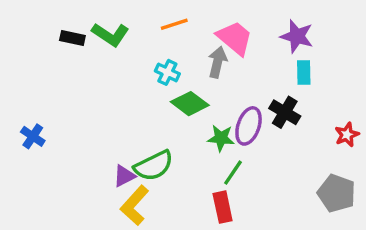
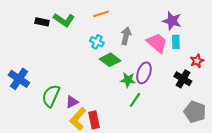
pink trapezoid: (235, 38) -> (157, 43), moved
black cross: (285, 112) -> (183, 79), moved
red star: (347, 135) -> (197, 61), moved
blue cross: (33, 136) -> (19, 79), size x1.5
green semicircle: (154, 166) -> (51, 96), moved, turned 140
red rectangle: (223, 207) -> (94, 120), moved

